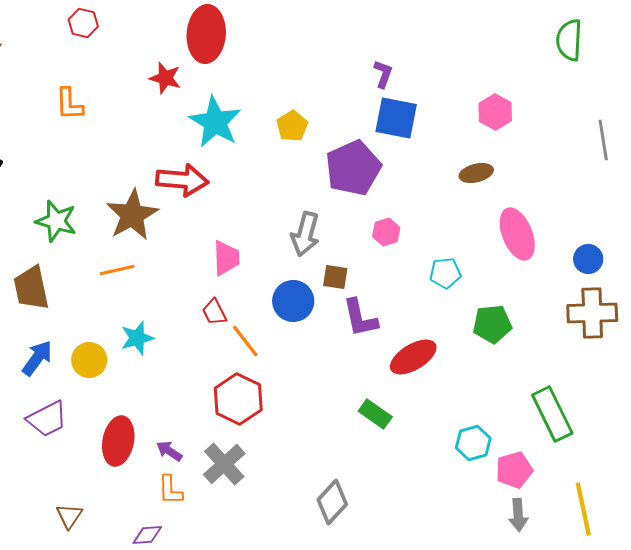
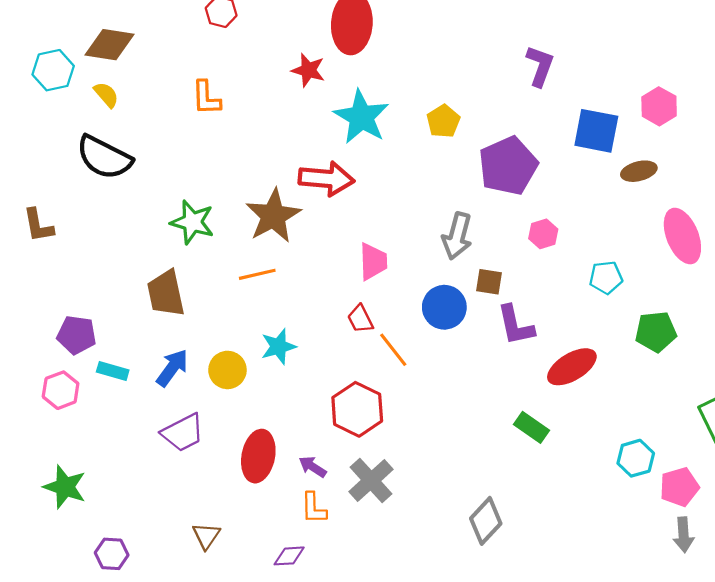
purple L-shape: (383, 74) -> (540, 66), size x1.4
blue square: (396, 118) -> (596, 131), moved
red hexagon: (238, 399) -> (357, 409), moved

